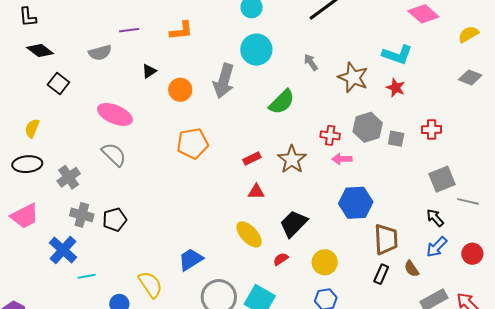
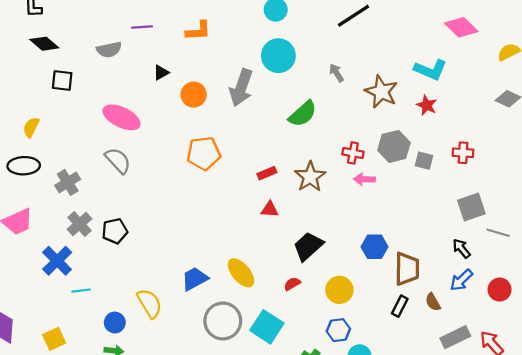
black square: (58, 84) -> (62, 81), turned -35
blue hexagon: (356, 203) -> (375, 247), moved, size x0.7
gray cross: (82, 215) -> (80, 224), turned 30
yellow ellipse: (249, 234) -> (241, 273), moved

